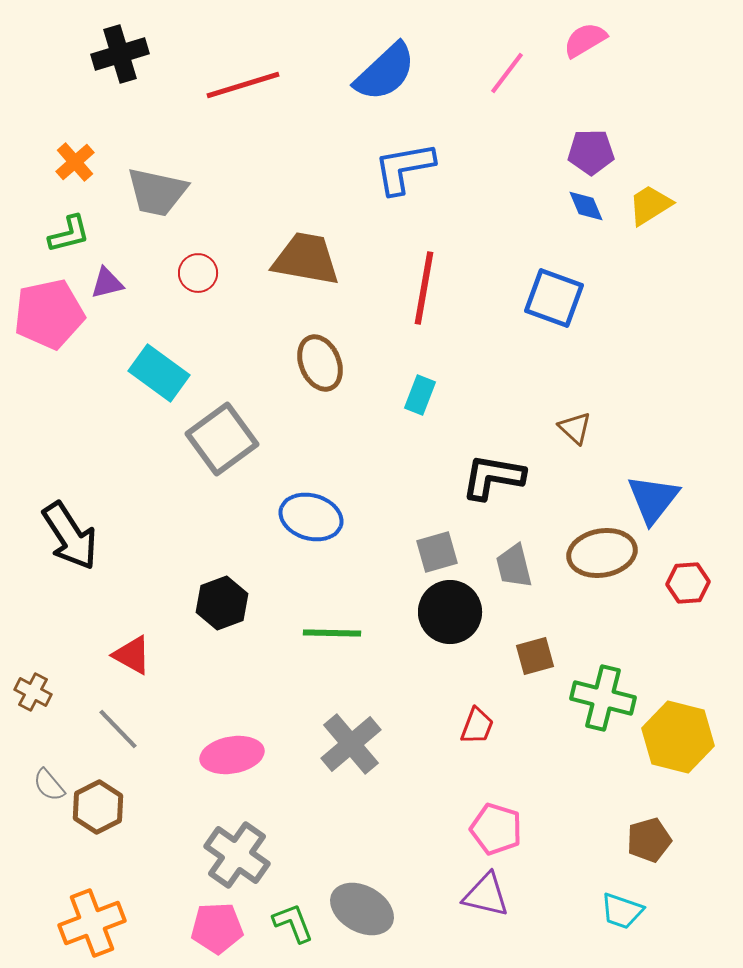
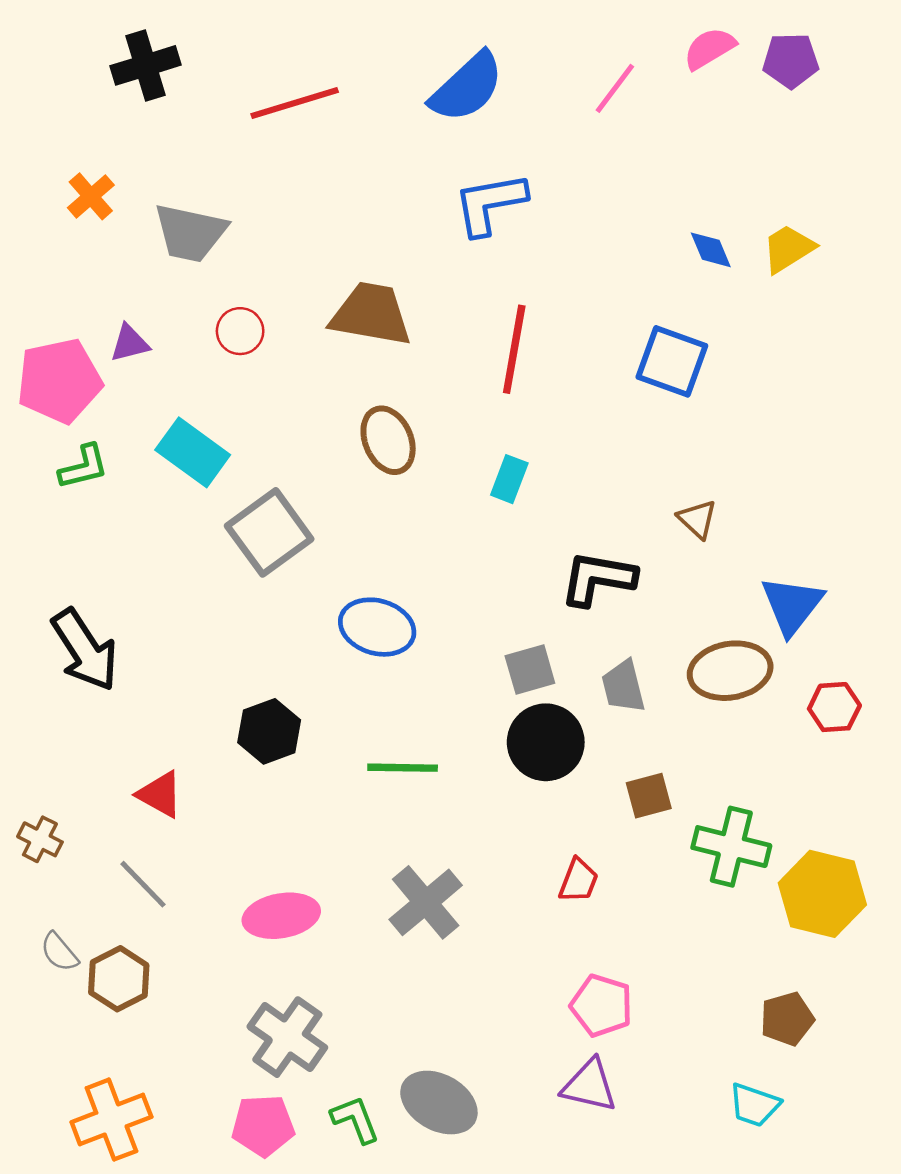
purple pentagon: (591, 152) -> (791, 61), moved
green L-shape: (69, 234) -> (84, 467), moved

